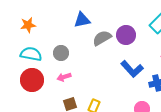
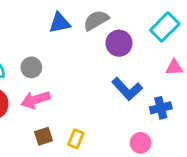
gray semicircle: (102, 38) -> (96, 20), moved
pink arrow: (64, 77) -> (35, 100), size x1.5

